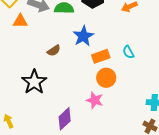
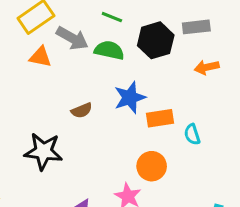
orange rectangle: (101, 56) -> (160, 118), moved
black star: (34, 82) -> (43, 151), turned 30

